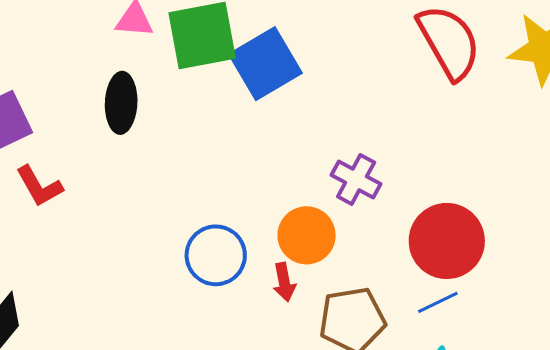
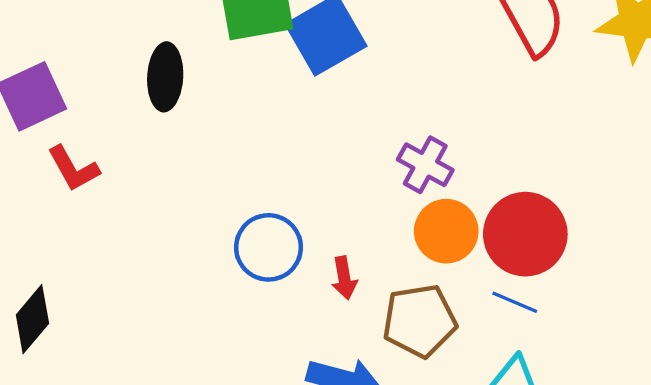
orange circle: (307, 235) -> (446, 231), moved
blue line: (438, 302) -> (515, 302), turned 48

